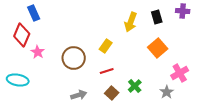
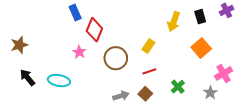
purple cross: (183, 11) -> (227, 10), turned -32
red diamond: (22, 35) -> (94, 30), moved
brown square: (112, 93) -> (145, 94), moved

